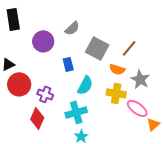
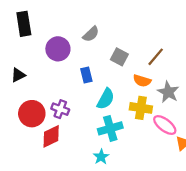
gray square: (97, 48) -> (119, 57), size x0.7
red circle: (19, 84) -> (32, 114), moved
cyan cross: (76, 112) -> (110, 128), moved
red diamond: (37, 118) -> (51, 136), turned 40

